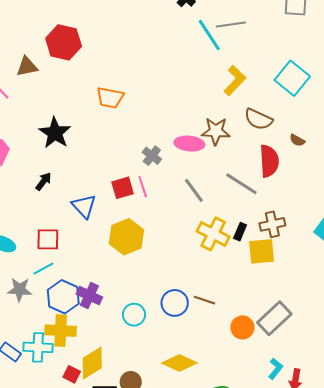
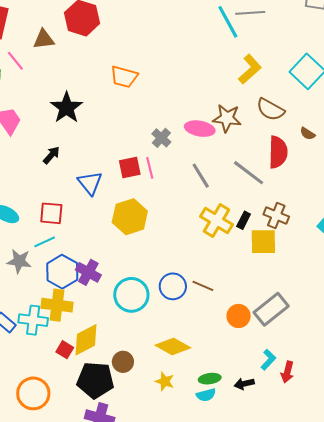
brown cross: (272, 224) -> (276, 215), turned 30
cyan circle: (134, 315) -> (131, 295), size x1.5

